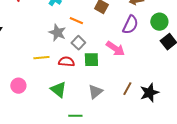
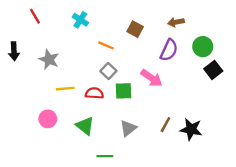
gray star: (57, 33) -> (49, 59), moved
pink circle: (18, 86) -> (48, 119), moved
black star: (149, 93) -> (191, 129), turned 30

